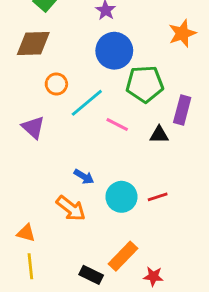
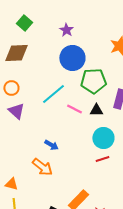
orange circle: (56, 84) -> (11, 88), moved
black triangle: (159, 135) -> (96, 110), moved
cyan circle: (121, 197) -> (103, 138), moved

